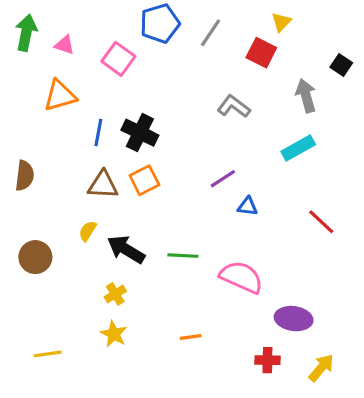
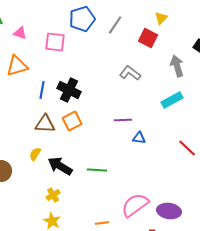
pink square: (118, 59) -> (55, 42), turned -30
purple line: (223, 179) -> (123, 120), turned 30
pink semicircle: (241, 277) -> (135, 205), moved, turned -60

